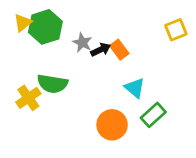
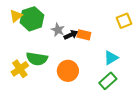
orange rectangle: (119, 50) -> (84, 35), turned -40
cyan triangle: (135, 88) -> (111, 58), moved, turned 49
orange circle: (112, 125) -> (68, 71), moved

